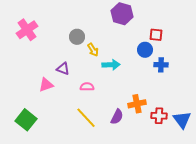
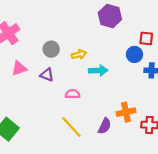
gray circle: (77, 37) -> (51, 49), moved
yellow arrow: (93, 50) -> (79, 54), turned -72
pink triangle: (46, 85) -> (19, 68), moved

